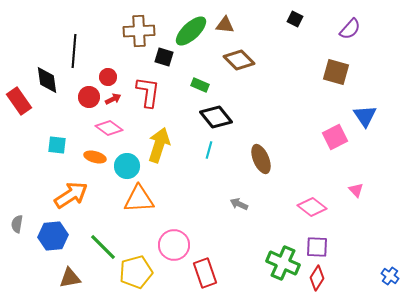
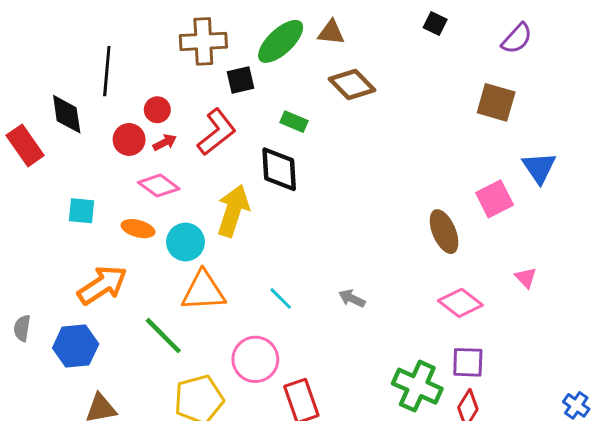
black square: (164, 57) -> (240, 80), turned -30
red L-shape: (148, 92) -> (217, 132), turned 44
black diamond: (216, 117) -> (279, 169), moved, turned 36
cyan line: (209, 150) -> (281, 298), moved, turned -60
brown ellipse: (261, 159) -> (444, 232), moved
green line: (103, 247) -> (163, 336), moved

